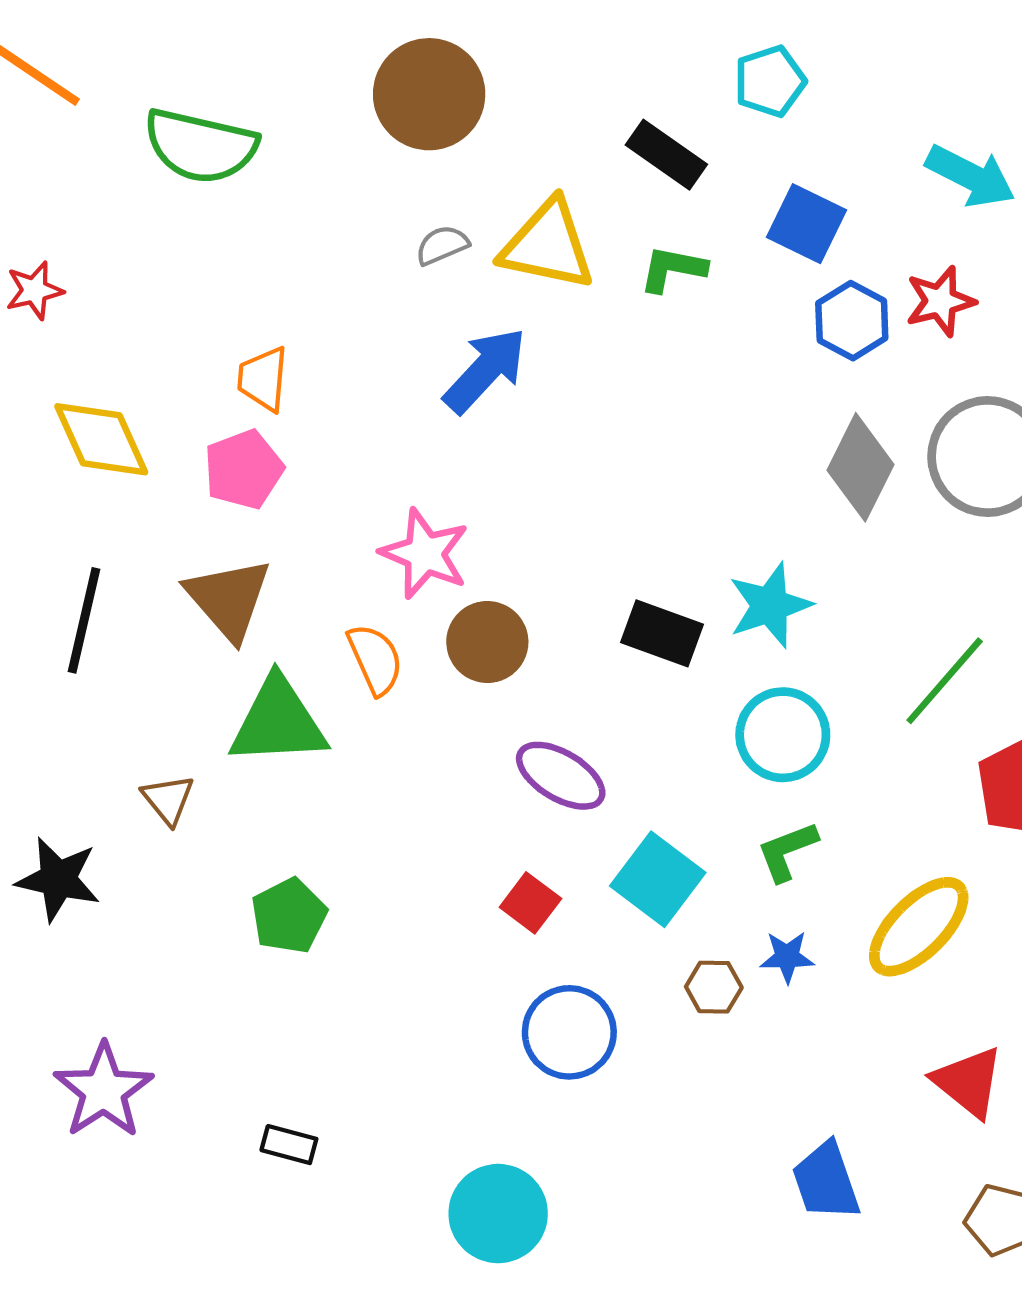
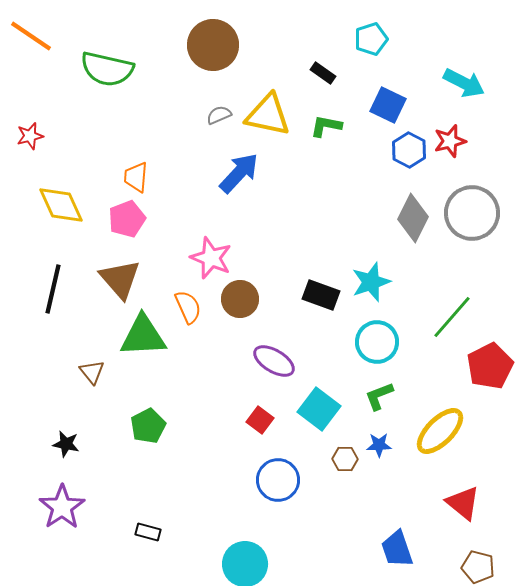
black rectangle: (666, 155) -> (323, 73), size x0.7
black star: (58, 879) -> (66, 444), moved, size x0.7

